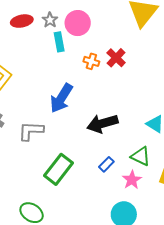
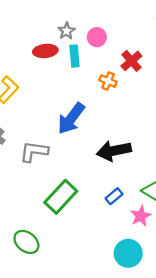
red ellipse: (22, 21) -> (45, 51), moved
pink circle: (78, 23) -> (97, 37), size x0.7
red cross: (116, 58) -> (131, 61), moved

